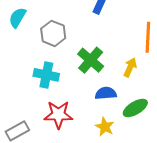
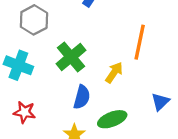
blue semicircle: (106, 93) -> (82, 97), turned 100
red star: (58, 115) -> (25, 112), size x0.7

